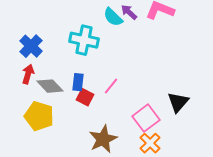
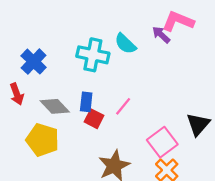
purple arrow: (129, 12) -> (161, 35), moved
cyan semicircle: (113, 17) -> (125, 44), moved
red arrow: (28, 74) -> (17, 94), moved, turned 144

